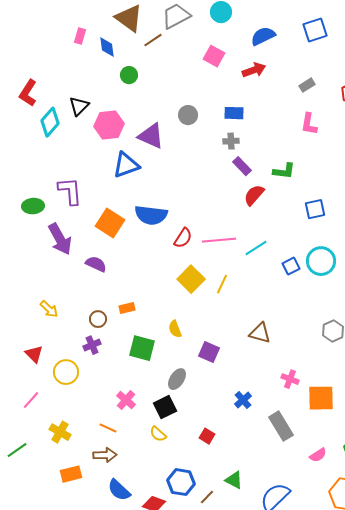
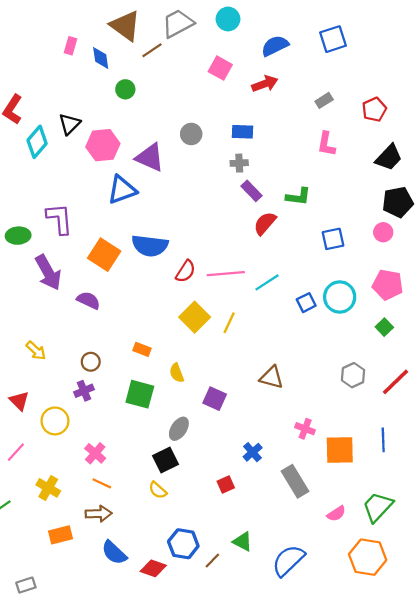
orange rectangle: (127, 308) -> (142, 349), moved, turned 35
pink cross: (126, 400) -> (95, 453), moved
red square: (207, 436) -> (226, 485), moved, turned 35

